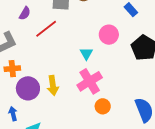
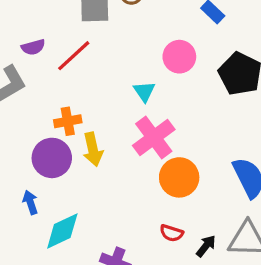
purple semicircle: (25, 13) -> (33, 47), moved, turned 48
orange cross: (12, 69) -> (68, 121), moved
orange circle: (103, 106) -> (179, 177), size x1.5

